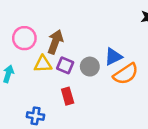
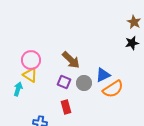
brown arrow: (55, 42) -> (71, 60), moved, turned 114
yellow triangle: (43, 64) -> (30, 75), moved, turned 35

